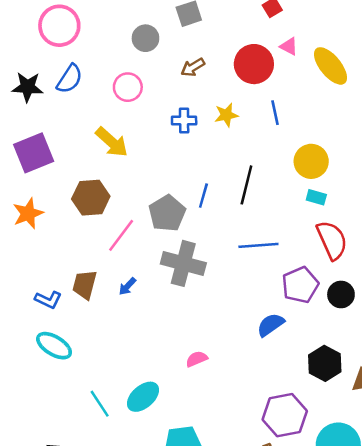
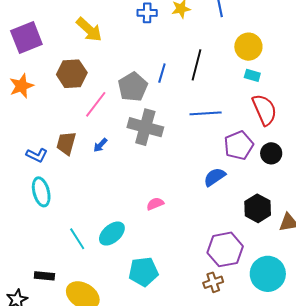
cyan ellipse: (54, 346) -> (41, 192), turned 44

